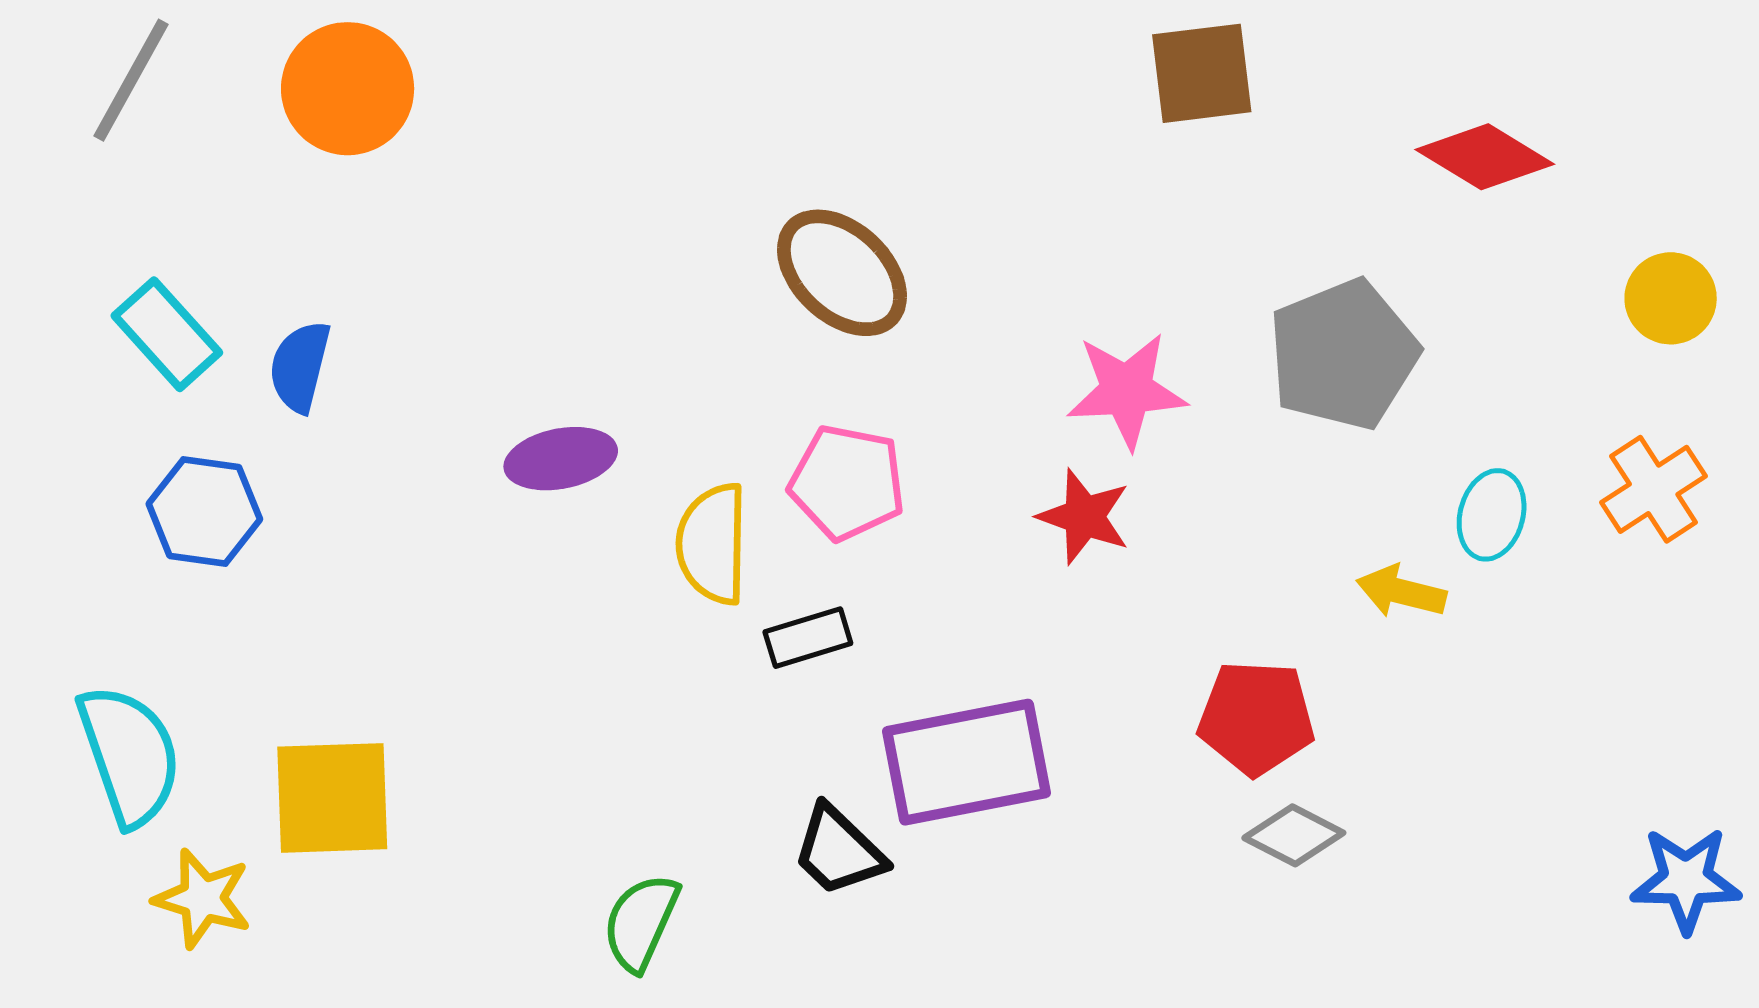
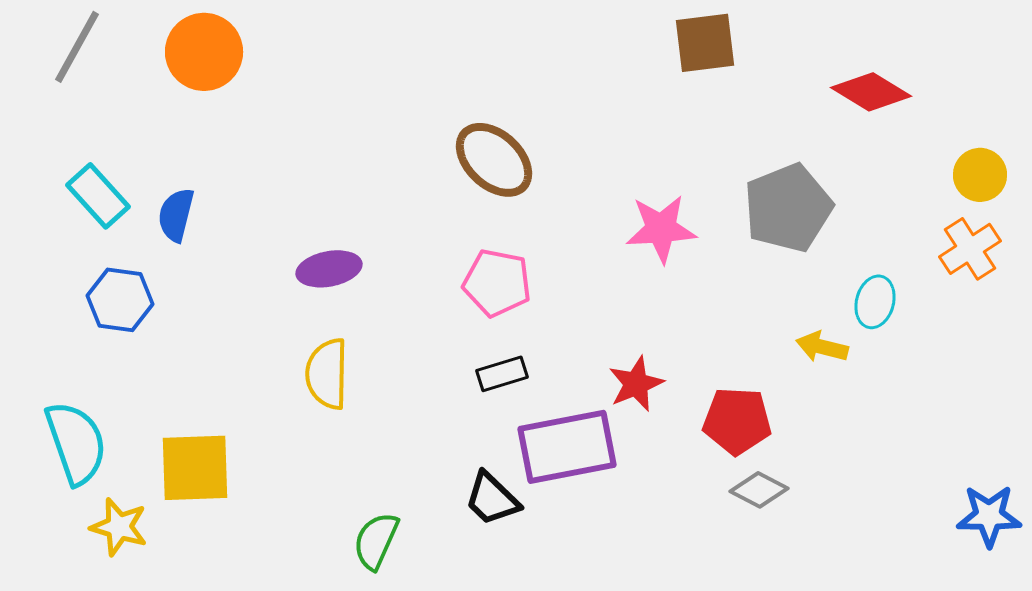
orange cross: (1654, 489) -> (970, 249), moved
red star: (1084, 517) -> (636, 384), moved, turned 30
yellow semicircle: (712, 544) -> (327, 374), moved
black rectangle: (808, 638) -> (502, 374), moved

